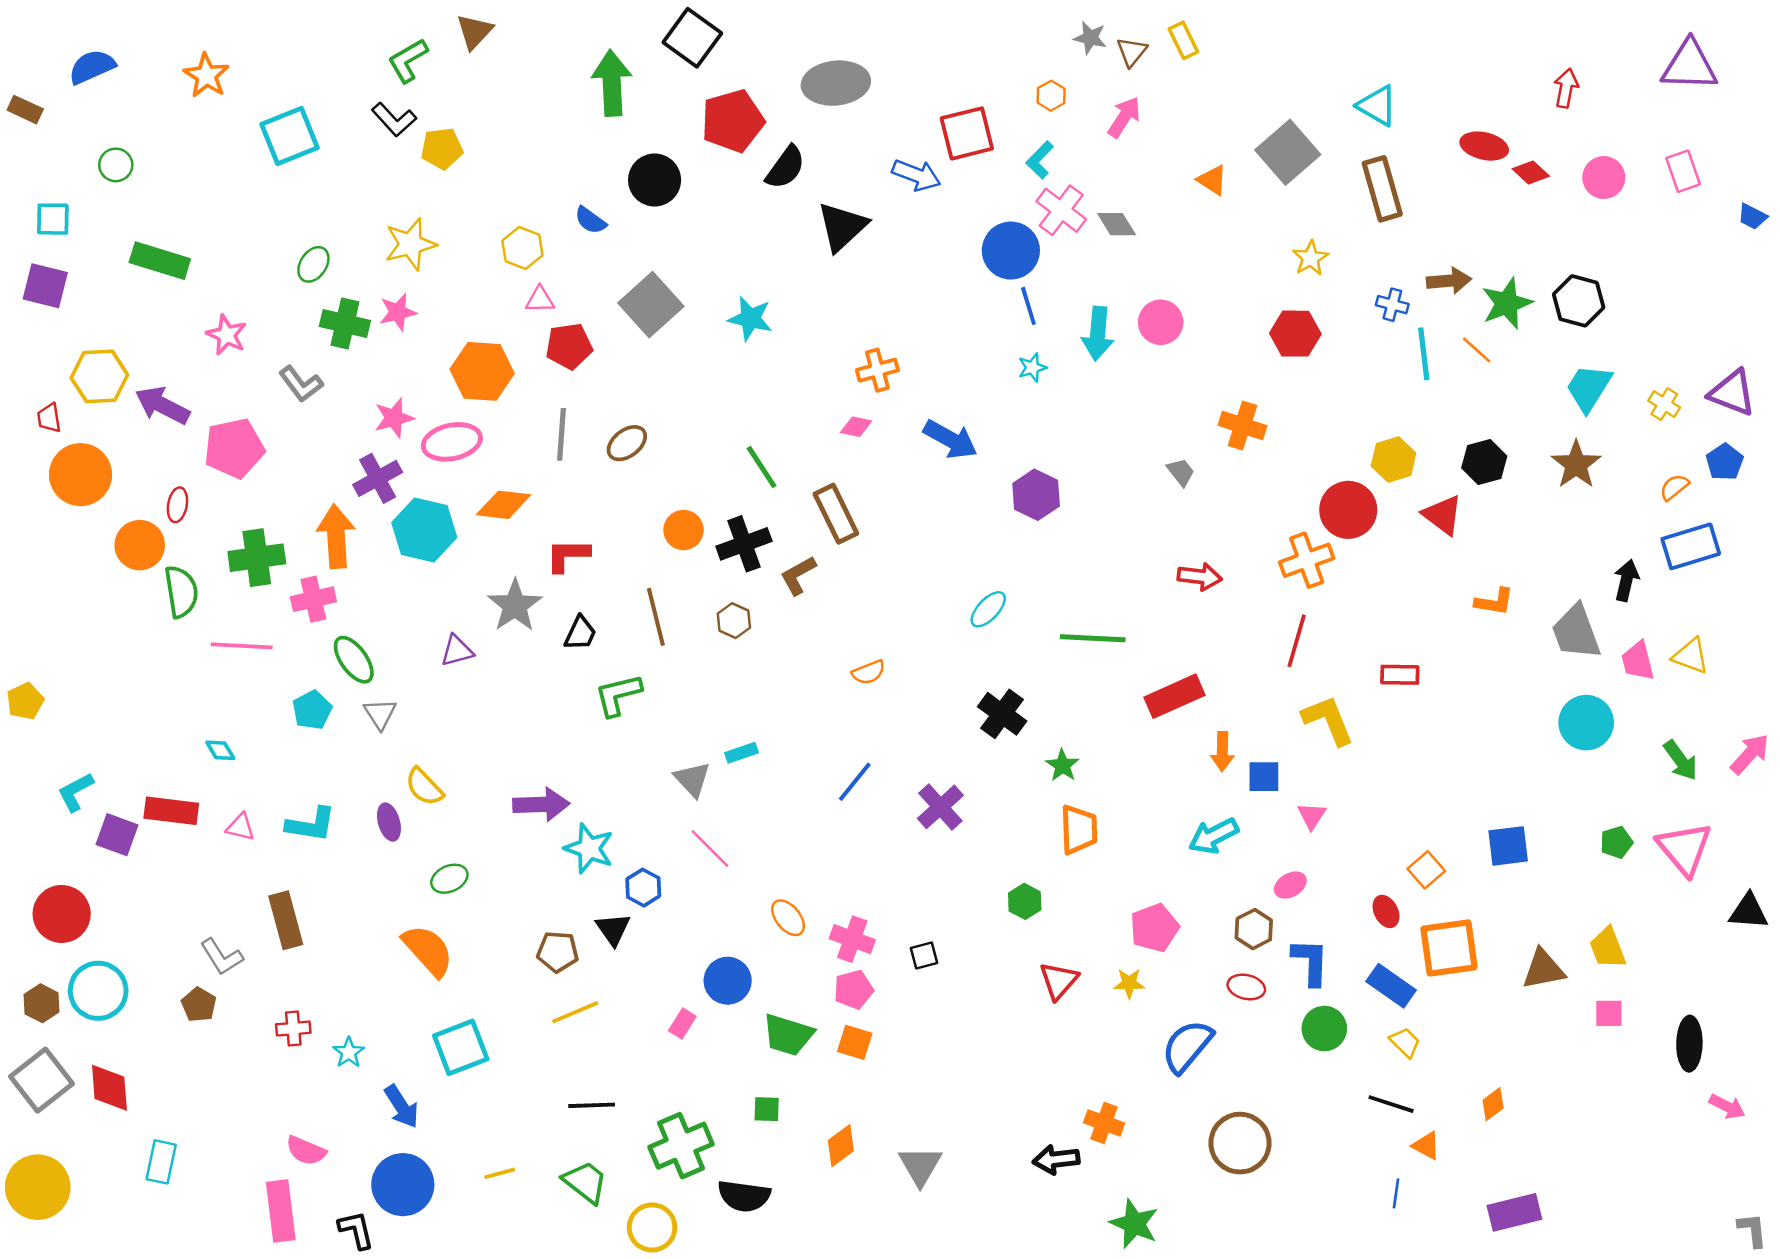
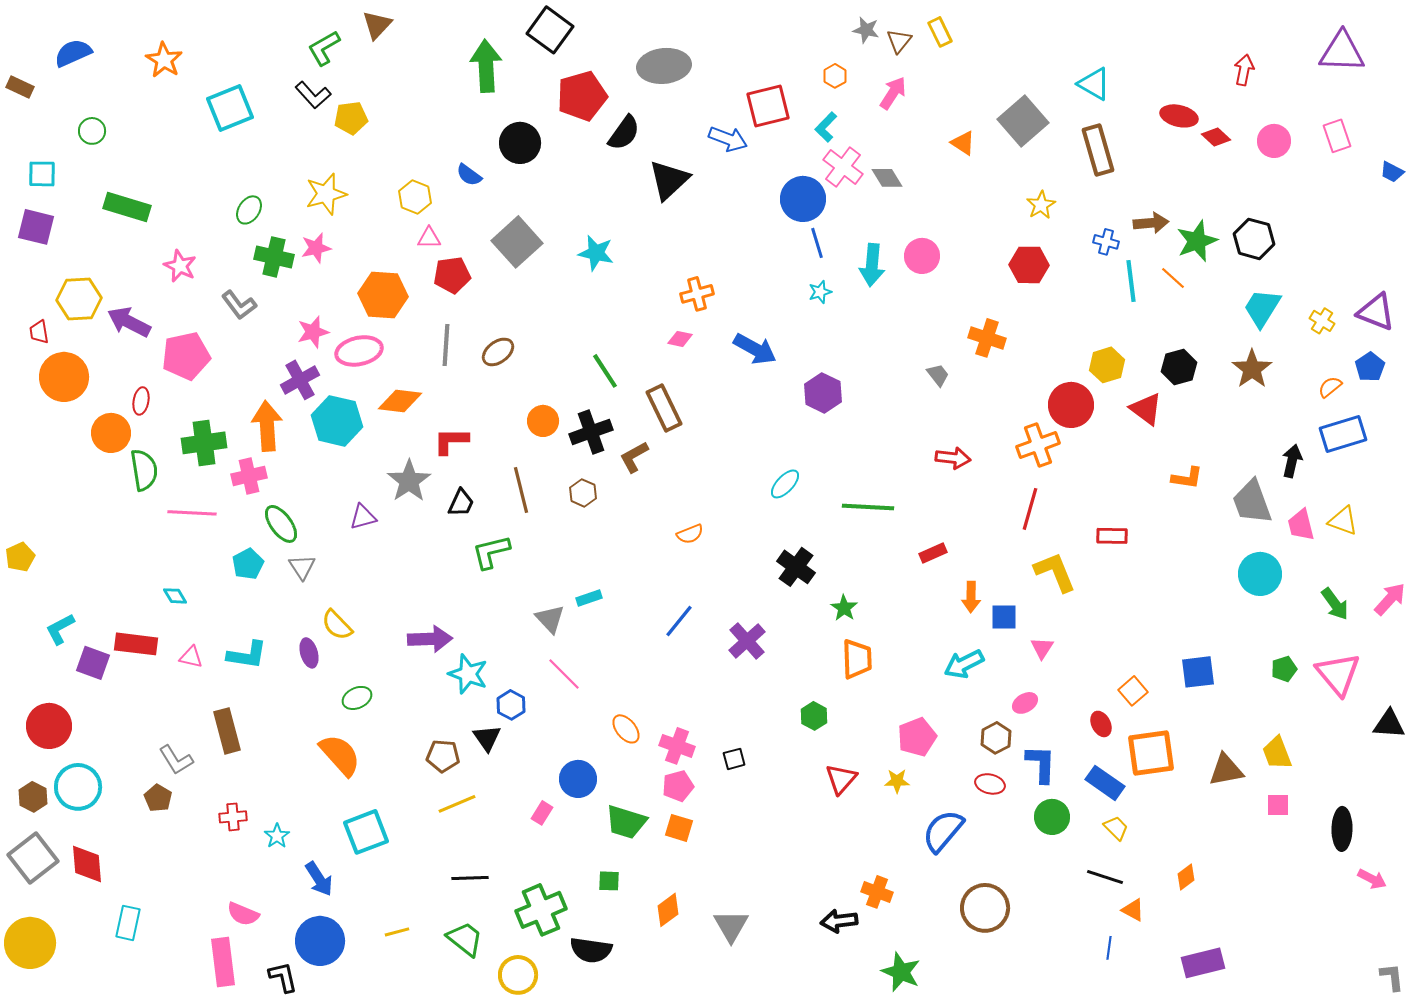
red rectangle: (1175, 696) -> (933, 553), size x0.6

